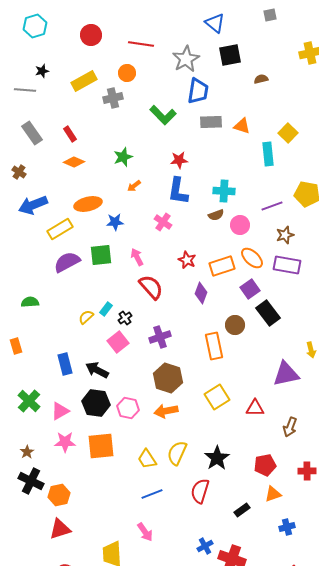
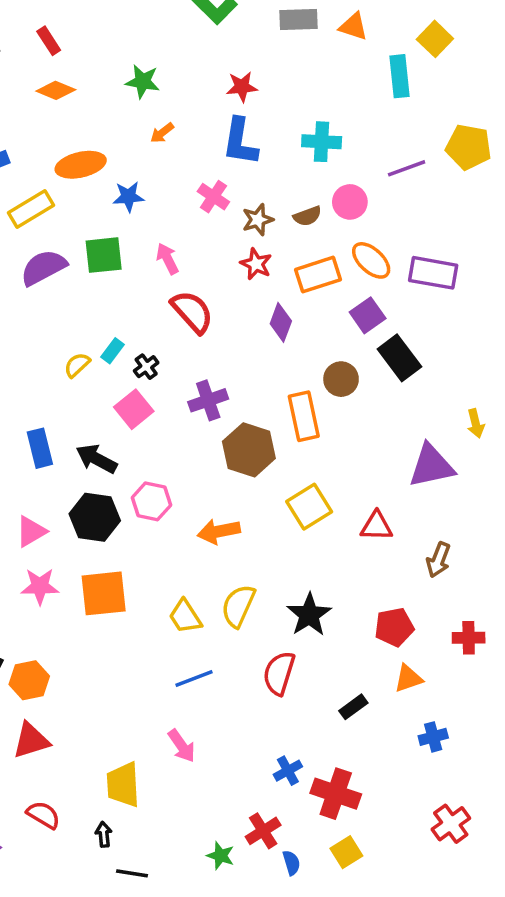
green star: (123, 157) -> (143, 81), turned 30
brown semicircle: (216, 215) -> (307, 216), moved
brown star: (285, 235) -> (258, 220), moved
brown hexagon: (168, 378) -> (249, 450), moved
pink hexagon: (128, 408) -> (151, 501), moved

